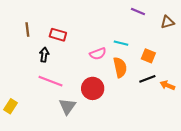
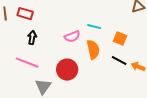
red rectangle: (58, 35) -> (25, 14), moved
black arrow: (44, 55) -> (32, 38), moved
black line: (147, 79) -> (119, 61), turned 49

